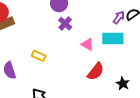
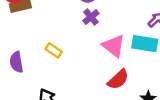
pink triangle: (87, 44) -> (114, 46), size x1.5

